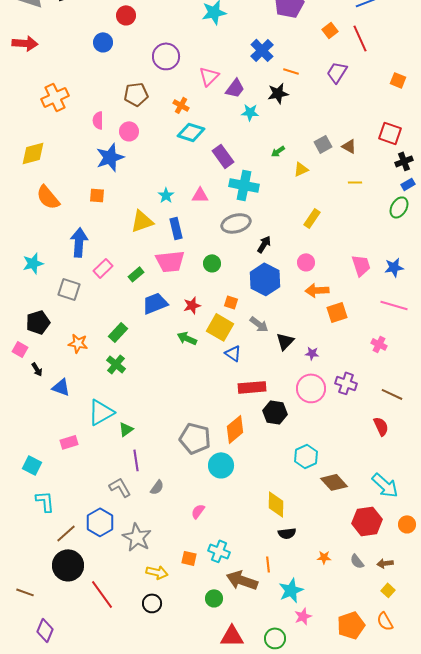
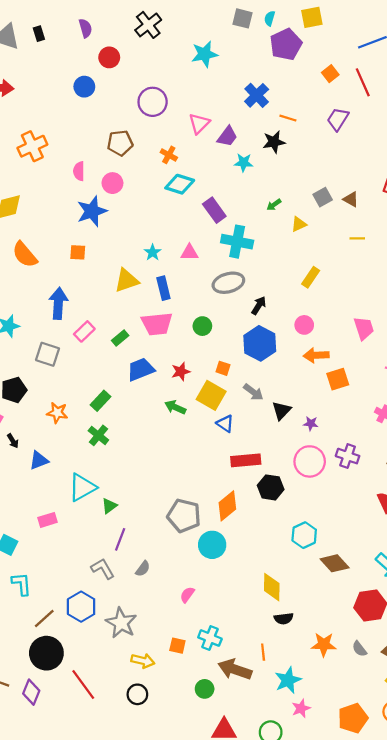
blue triangle: (61, 387) -> (39, 460), turned -42
purple line: (136, 460) -> (120, 539), turned 30
orange star: (324, 557) -> (324, 645), size x1.6
purple diamond: (45, 630) -> (31, 692), moved

